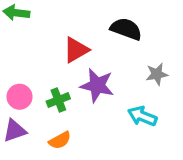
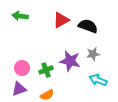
red triangle: (76, 50) -> (61, 20), moved
gray star: (157, 74) -> (93, 54), moved

